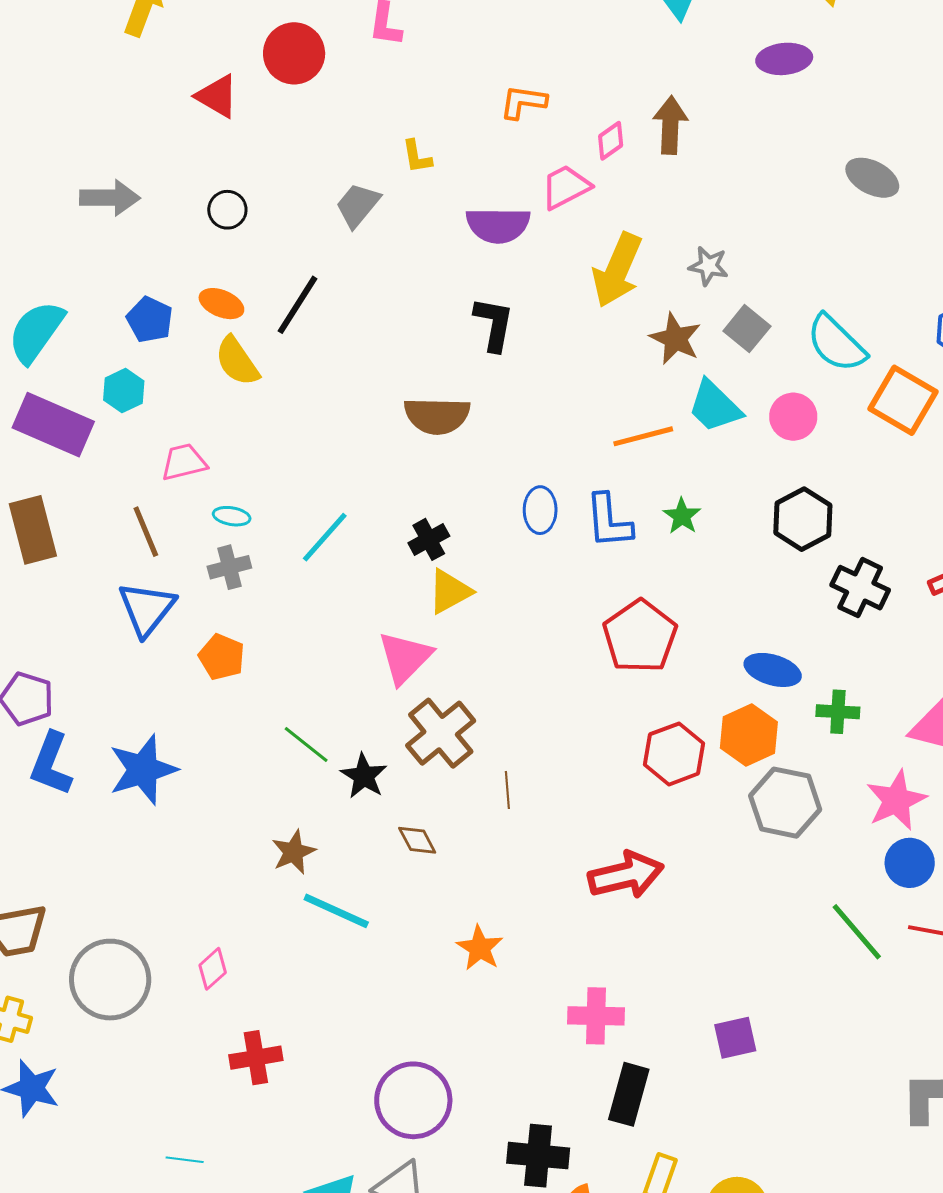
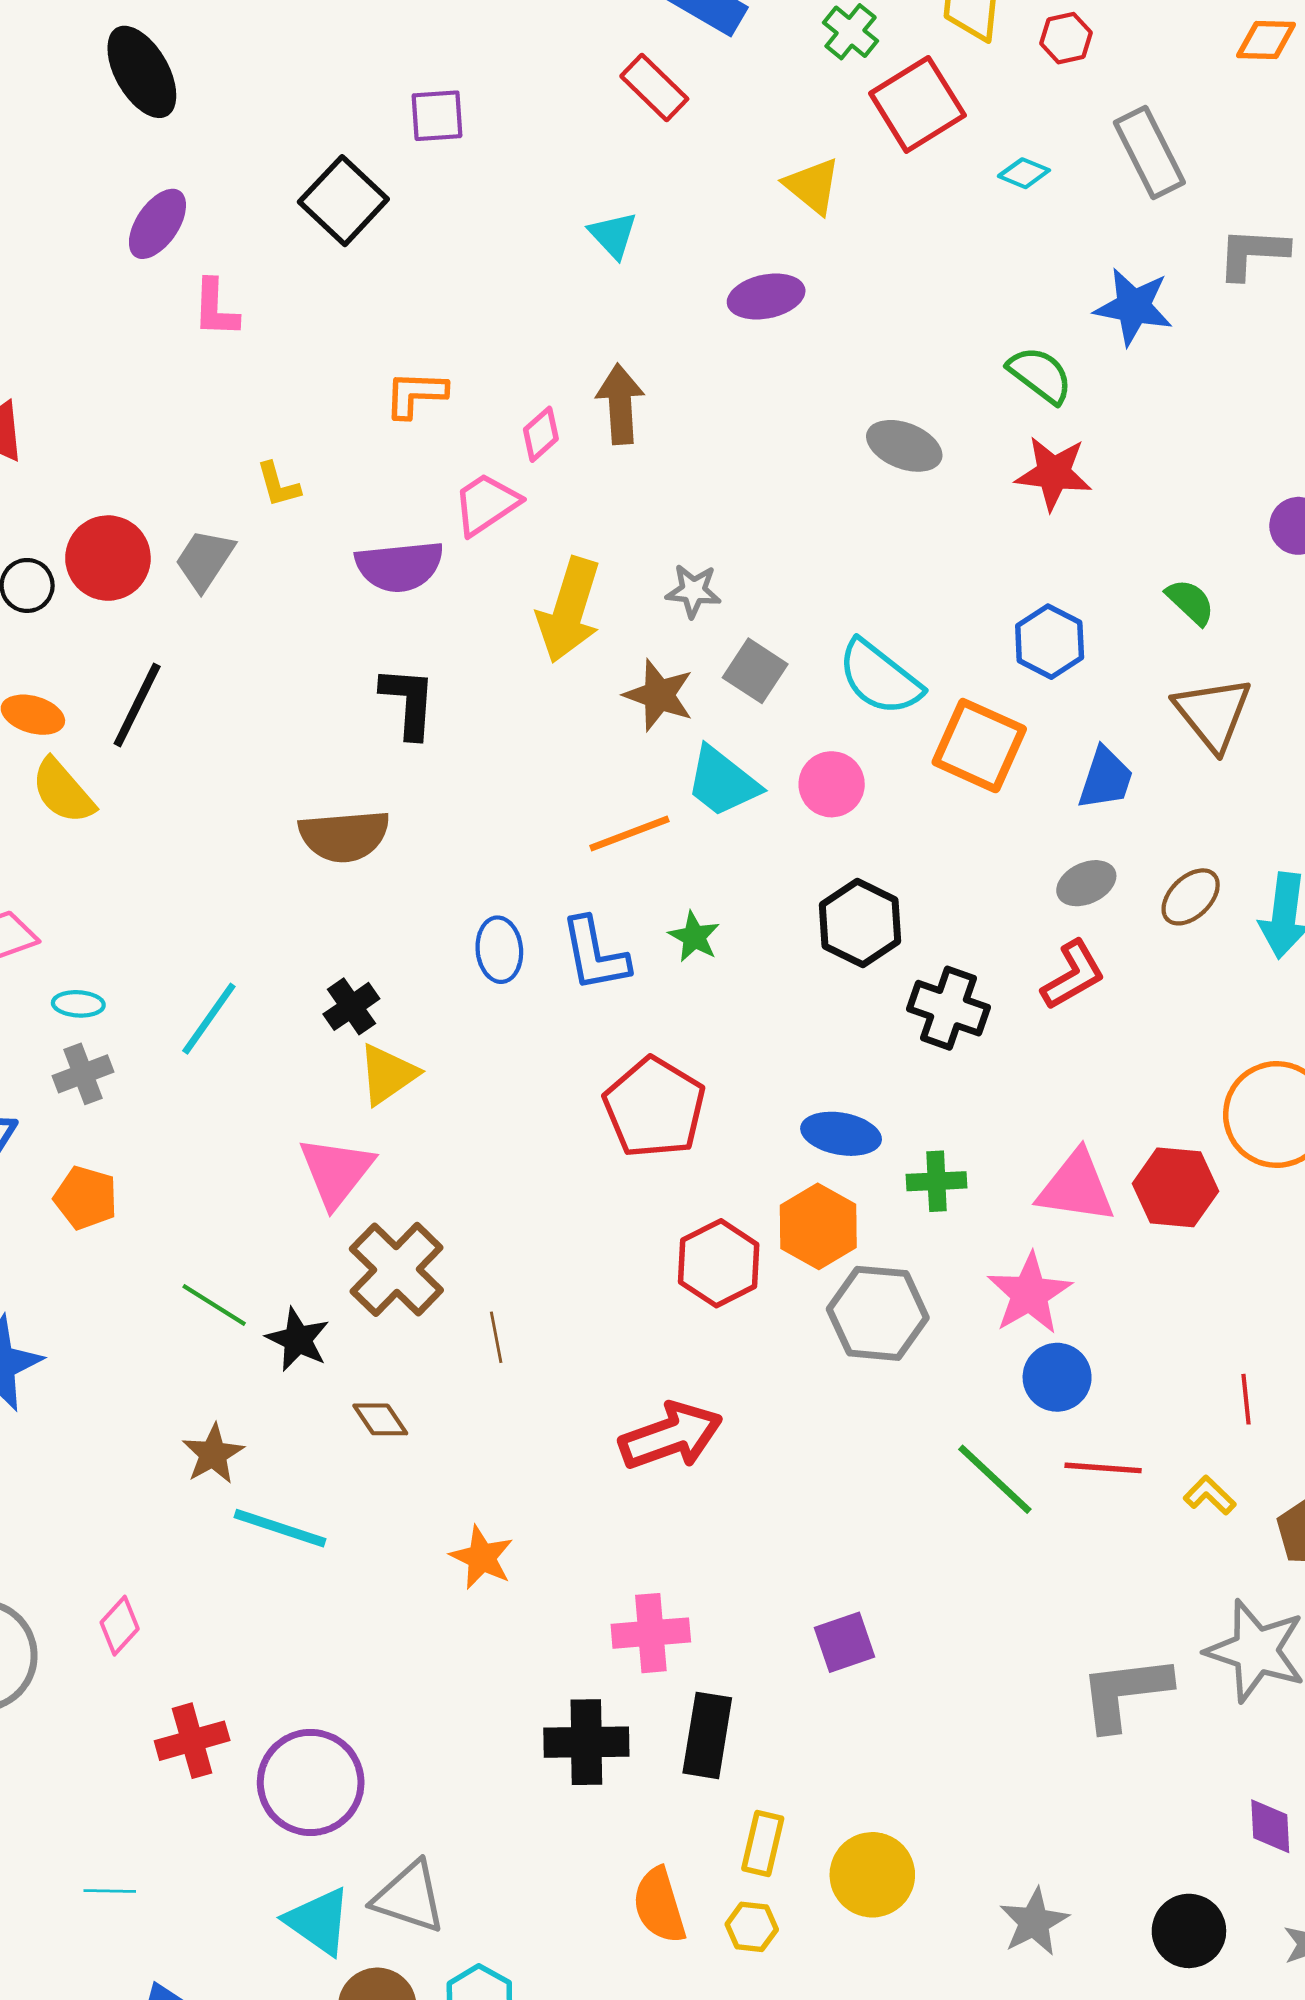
red circle: (294, 53) -> (108, 558), moved
purple circle: (413, 1100) -> (311, 1782), moved
black cross: (538, 1156) -> (586, 1742), moved

